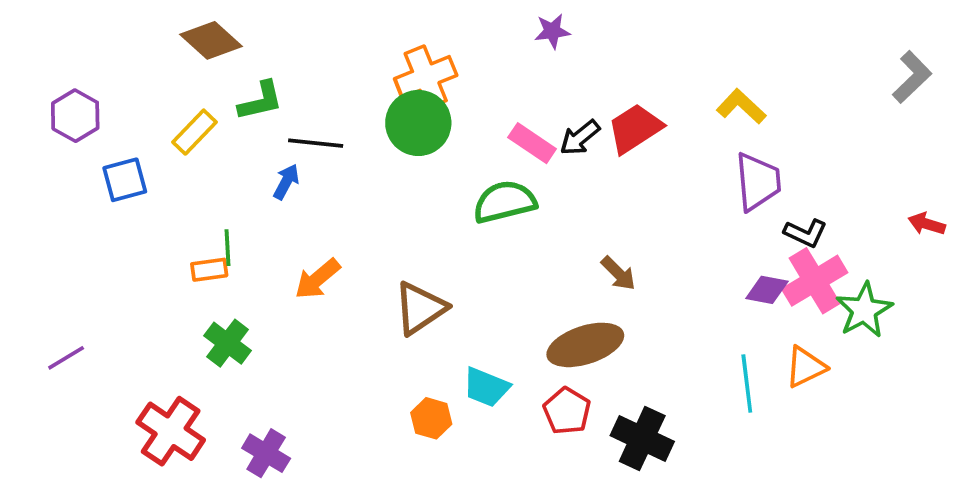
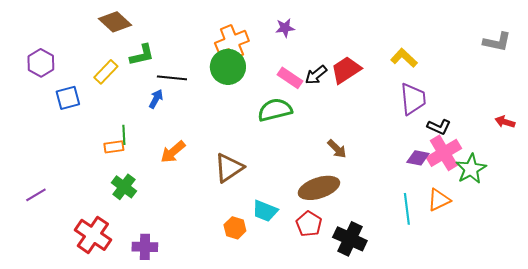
purple star: (552, 31) -> (285, 28), moved
gray L-shape: (912, 77) -> (497, 42), turned 56
purple cross: (266, 453) -> (145, 247), turned -30

